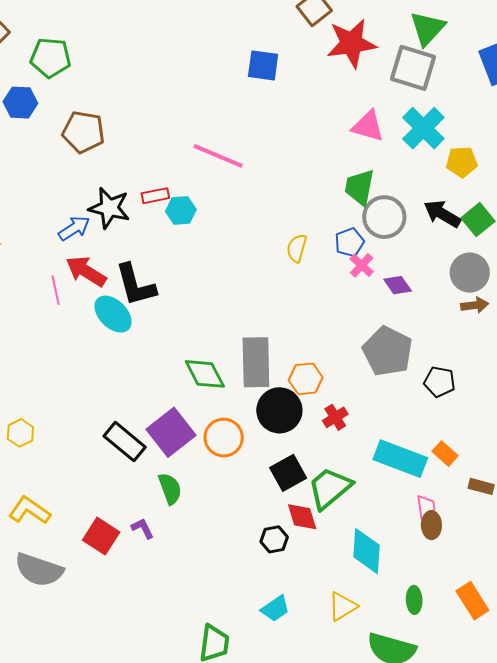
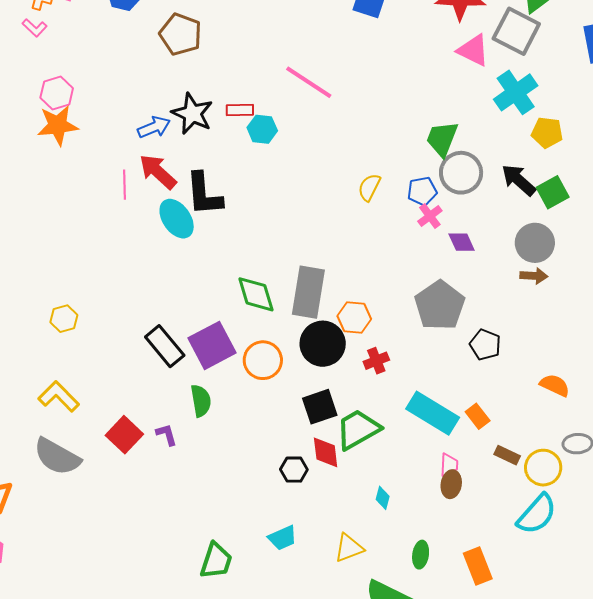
pink triangle: (368, 126) -> (473, 50), moved
cyan diamond: (367, 551) -> (383, 498), size x0.5

